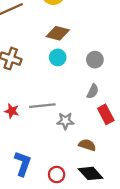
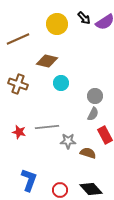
brown diamond: (58, 33) -> (47, 61), moved
gray circle: (95, 60) -> (95, 96), moved
brown semicircle: (87, 145) -> (88, 153), moved

